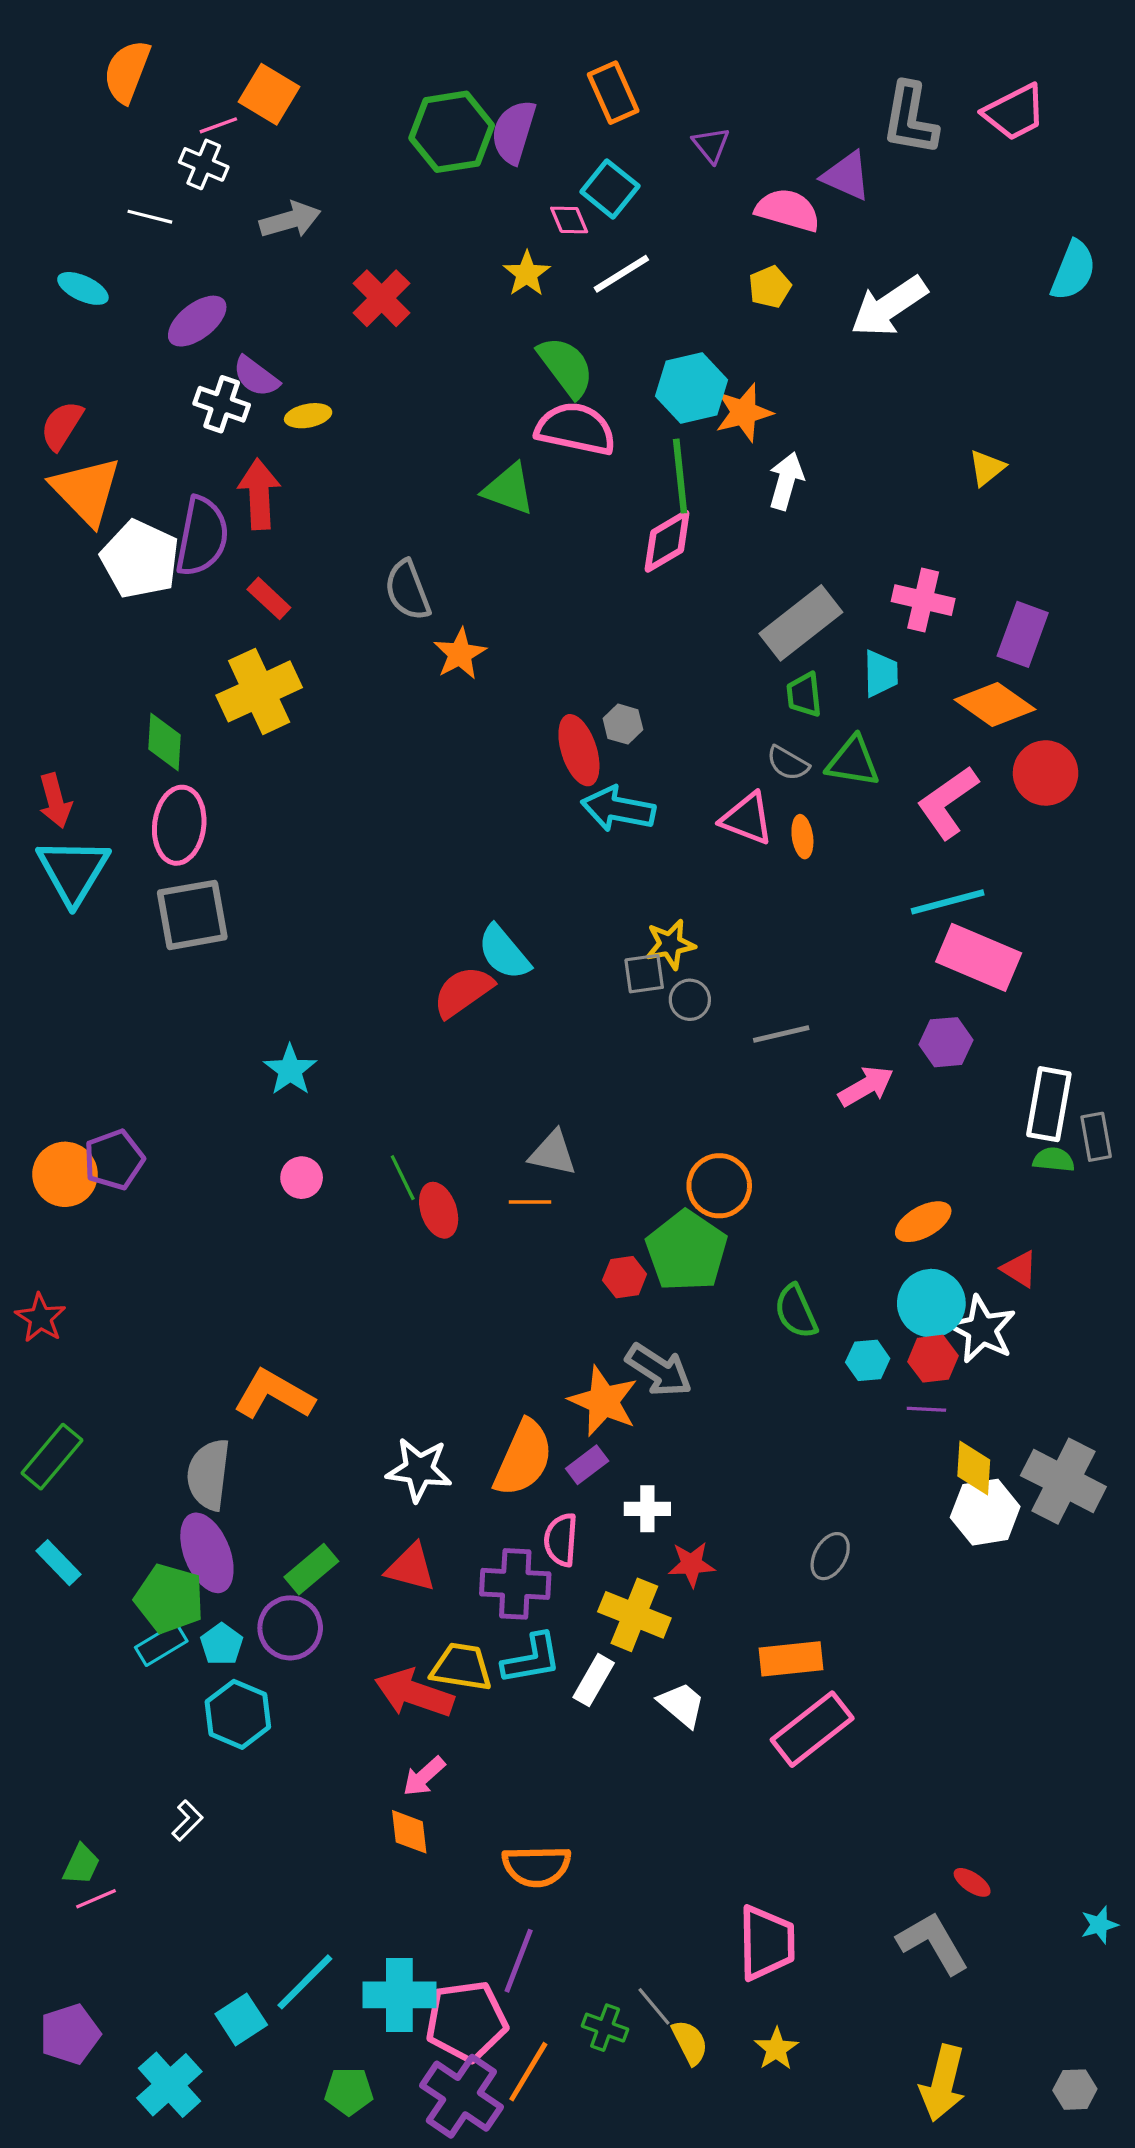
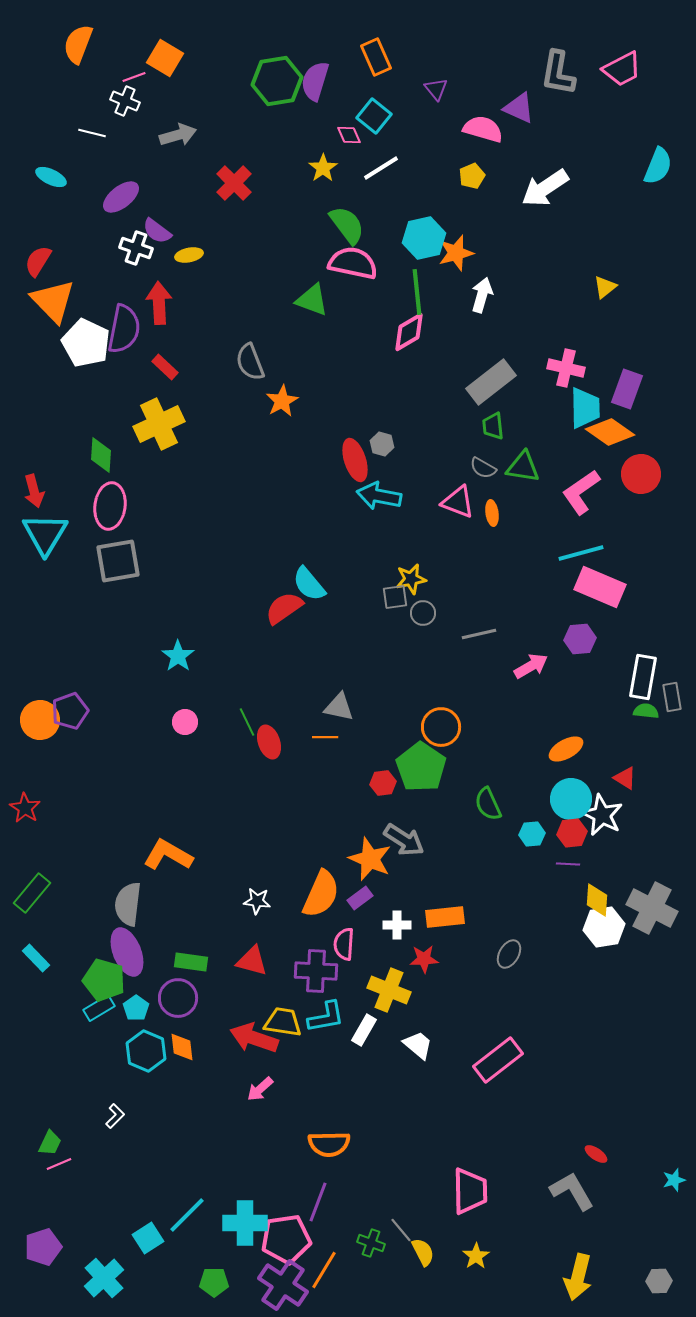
cyan trapezoid: (881, 673) -> (585, 408), moved, size x1.4
white star: (419, 1470) -> (257, 901), size x0.7
green rectangle: (311, 1569) -> (191, 962), turned 48
orange rectangle: (791, 1659) -> (445, 917), moved
orange diamond: (409, 1832) -> (182, 1047), moved

